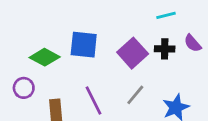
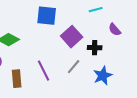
blue square: (84, 45) -> (47, 16), moved
black cross: (165, 49) -> (95, 48), moved

